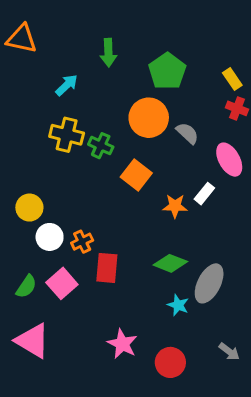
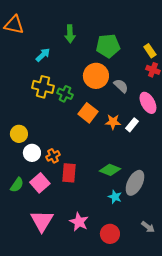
green pentagon: (167, 71) -> (108, 46), turned 30
orange star: (175, 206) -> (113, 122), moved
pink triangle: (33, 341) -> (42, 221), moved, turned 30

